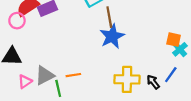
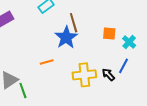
brown line: (109, 17) -> (74, 23), moved
orange square: (174, 40) -> (109, 34), moved
orange line: (73, 75) -> (47, 62), moved

